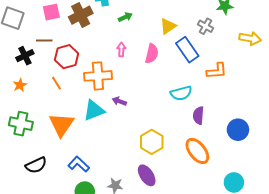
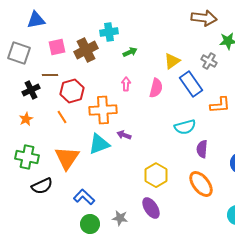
black semicircle: (36, 165) -> (42, 186), moved

